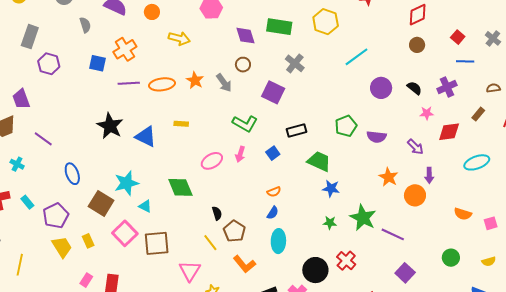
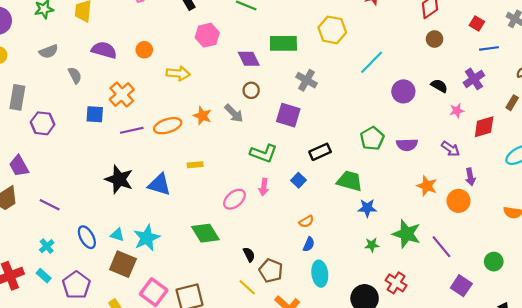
cyan cross: (17, 164) -> (47, 246), moved, turned 32
cyan triangle: (145, 206) -> (117, 235), moved
purple line: (393, 234) -> (441, 247), turned 35
green circle: (451, 258) -> (494, 262), moved

